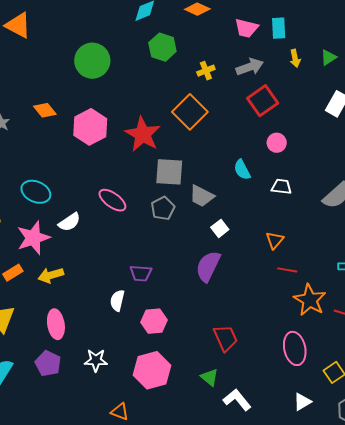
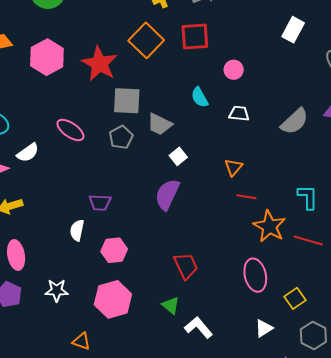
red square: (263, 101) -> (195, 36), moved, turned 32

